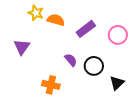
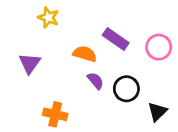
orange semicircle: (56, 20) -> (85, 54), moved
purple rectangle: (86, 29) -> (116, 39), turned 72
orange cross: (51, 85) -> (55, 114), moved

